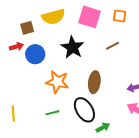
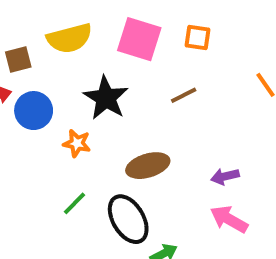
orange star: (57, 82) -> (77, 143), moved, size x0.6
brown ellipse: (94, 82) -> (148, 166), turned 65
green line: (52, 113) -> (74, 203), moved, turned -32

